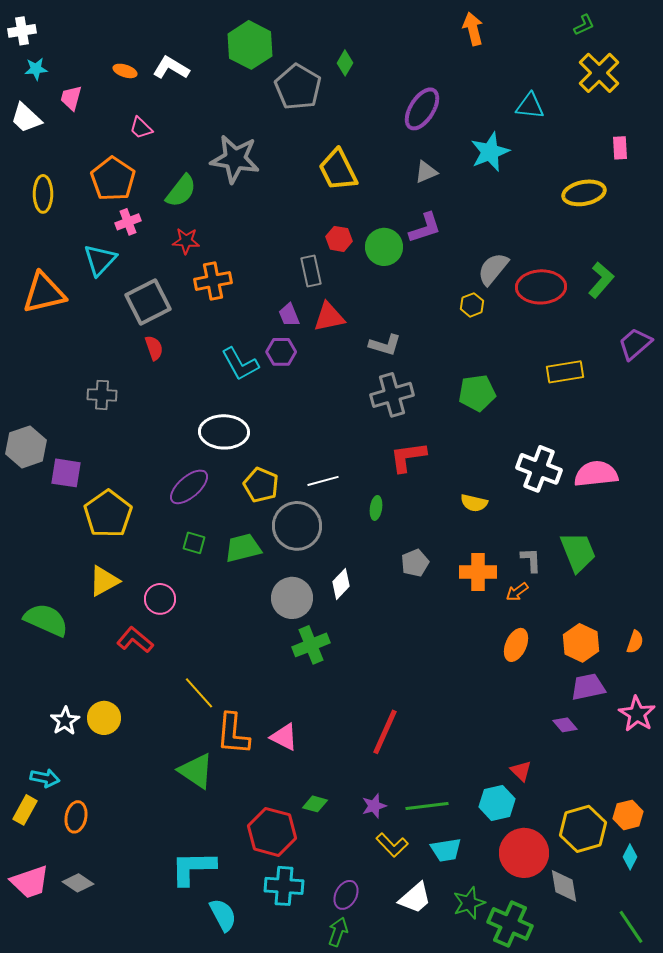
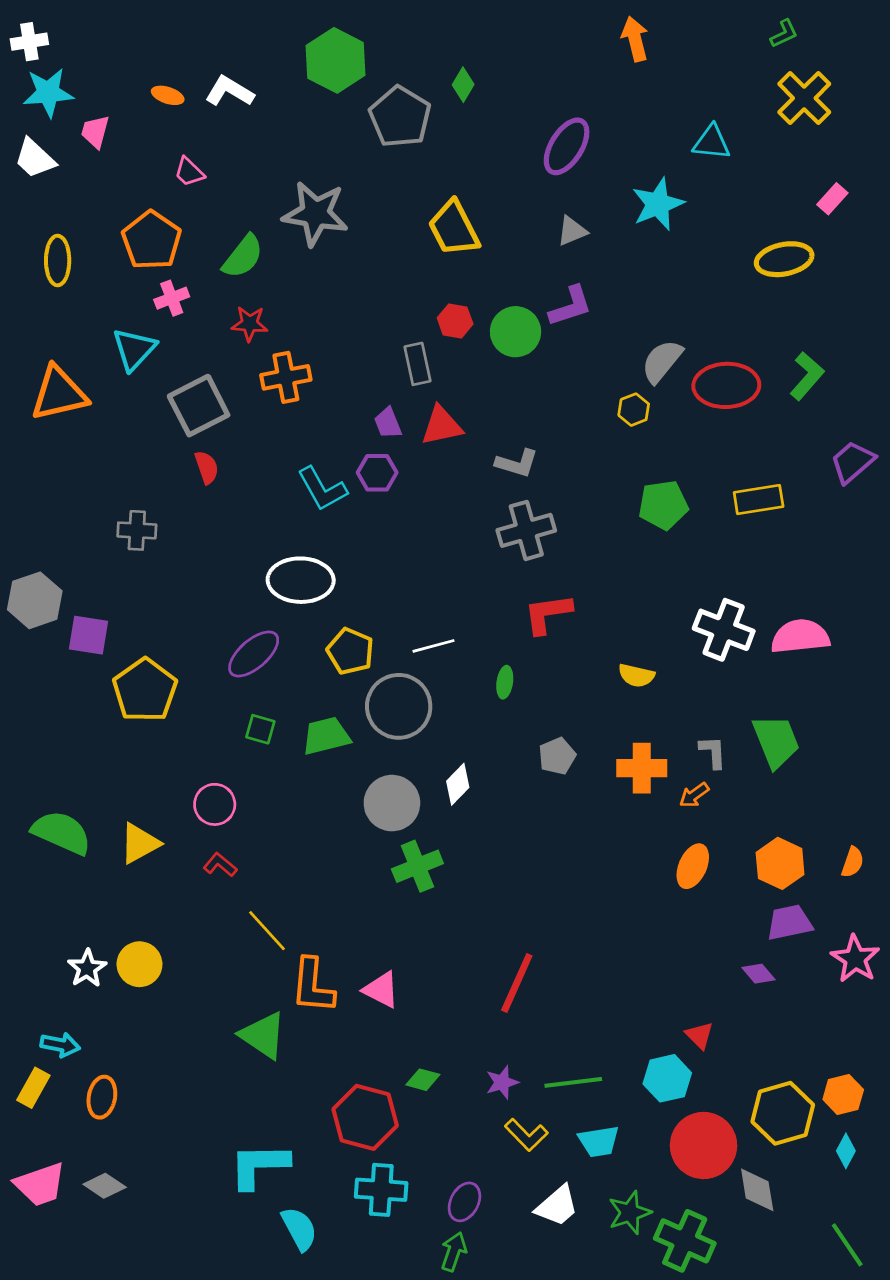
cyan star: (36, 69) -> (48, 93), size x1.6
pink rectangle: (620, 148) -> (832, 199), turned 45
green pentagon: (477, 393) -> (663, 505), moved
yellow triangle: (104, 581) -> (139, 843), moved
red L-shape: (135, 640) -> (220, 865), moved, size x0.7

